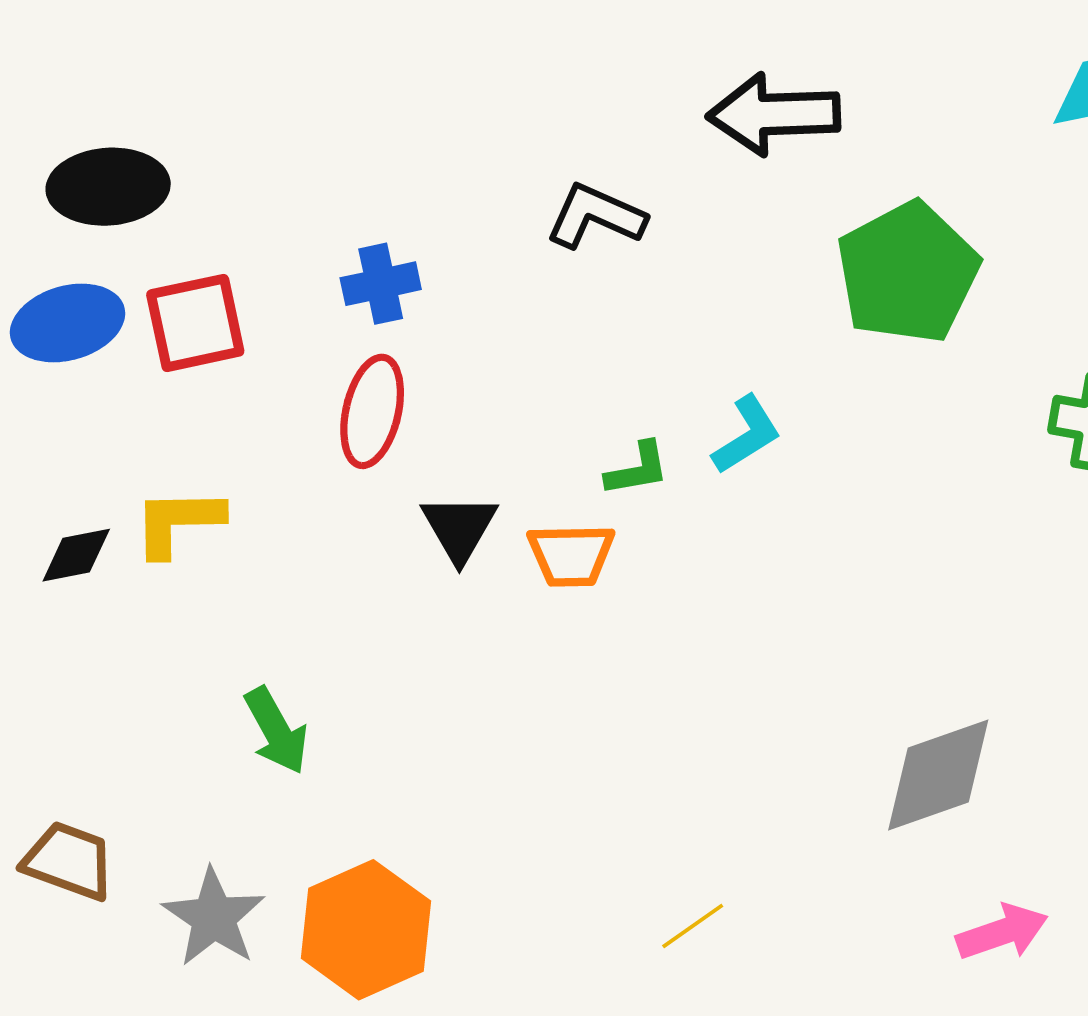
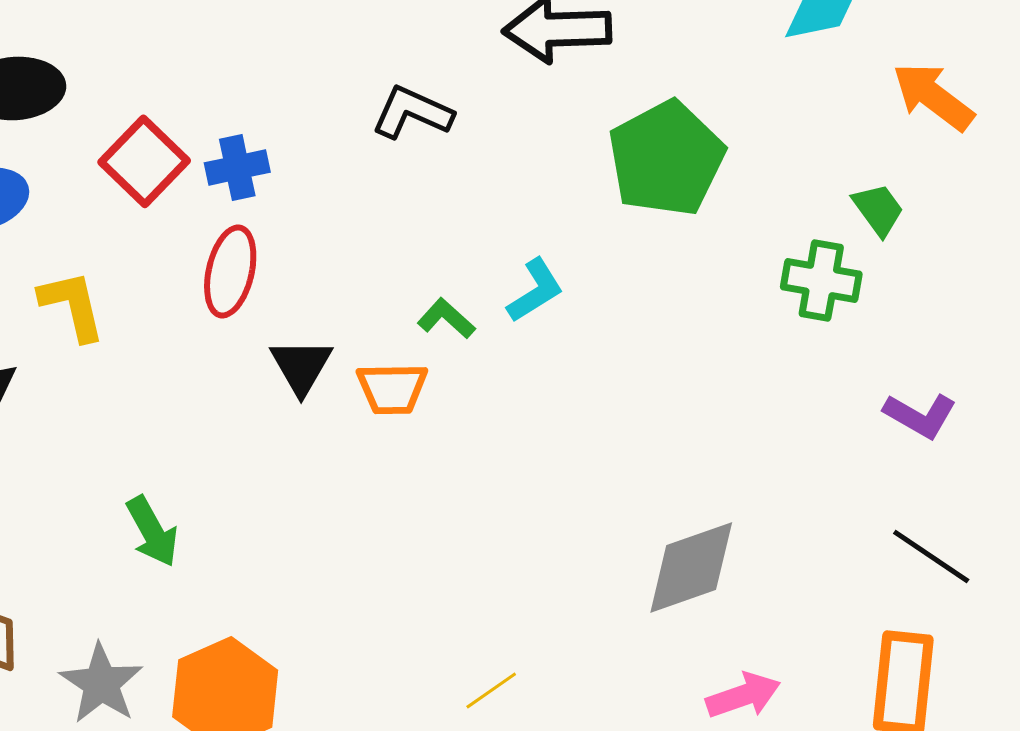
red square: (195, 323) -> (144, 161), moved, turned -34
green L-shape: (637, 469) -> (446, 318), turned -128
yellow L-shape: (178, 522) -> (72, 305), moved, turned 78

